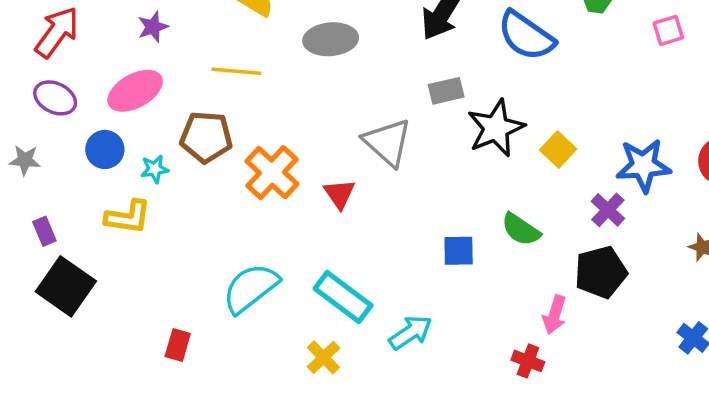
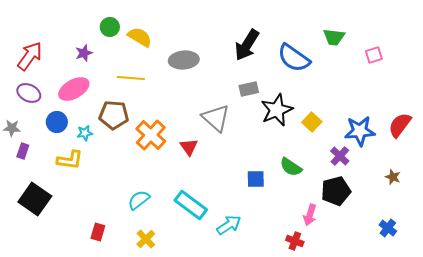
purple rectangle: (44, 231) -> (23, 151), moved, turned 42
cyan semicircle: (251, 288) -> (139, 200), size x0.7
yellow cross: (323, 357) -> (146, 239), moved

